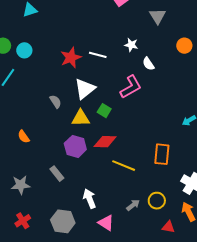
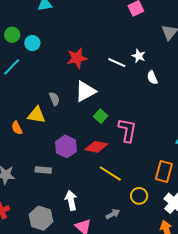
white line: (98, 55) -> (117, 63), moved
pink L-shape: (131, 87) -> (127, 130), moved, turned -60
yellow triangle: (81, 118) -> (36, 115), moved
orange rectangle: (162, 154) -> (164, 171), moved
gray rectangle: (57, 174) -> (43, 170), turned -56
yellow circle: (157, 201) -> (139, 196), moved

